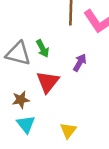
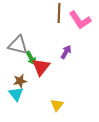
green arrow: (43, 48) -> (31, 58), moved
cyan triangle: (26, 124) -> (16, 94), moved

